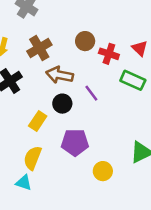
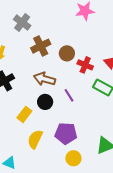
brown cross: (39, 48) -> (41, 46), moved
purple pentagon: (75, 142) -> (66, 133), moved
yellow semicircle: (33, 158) -> (35, 139), moved

